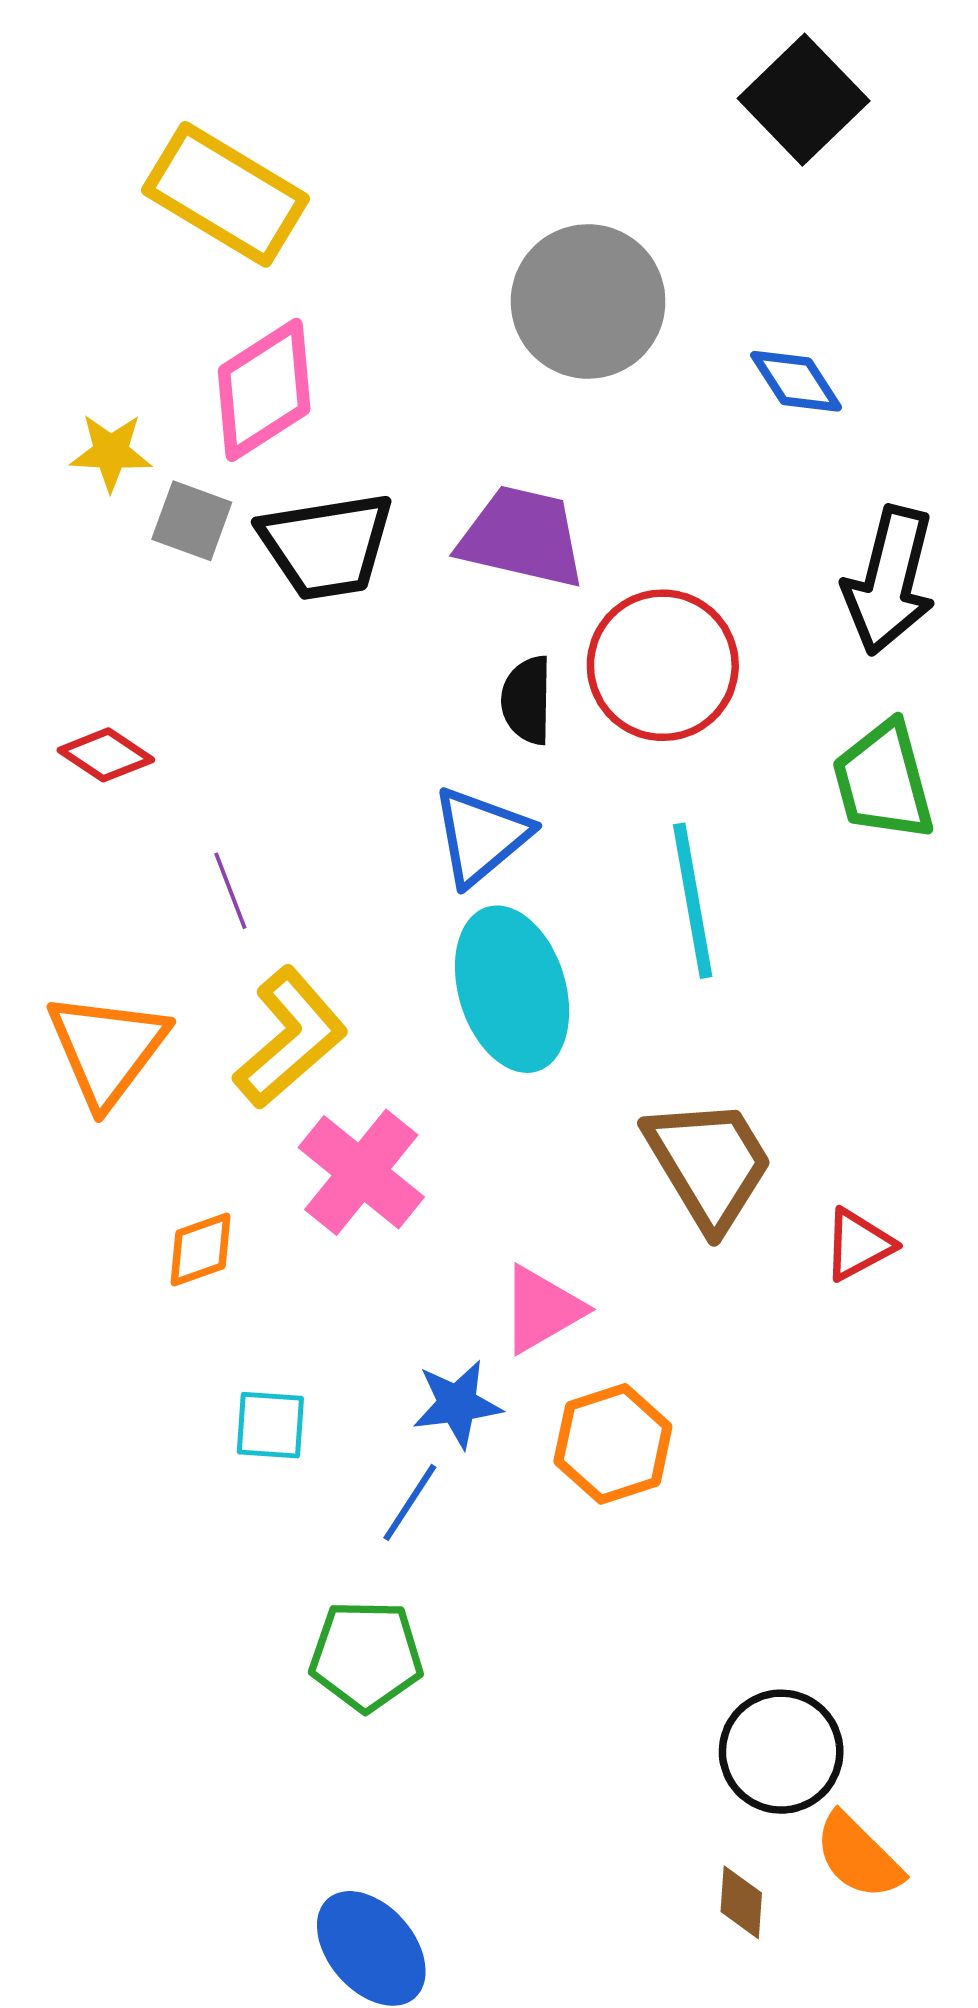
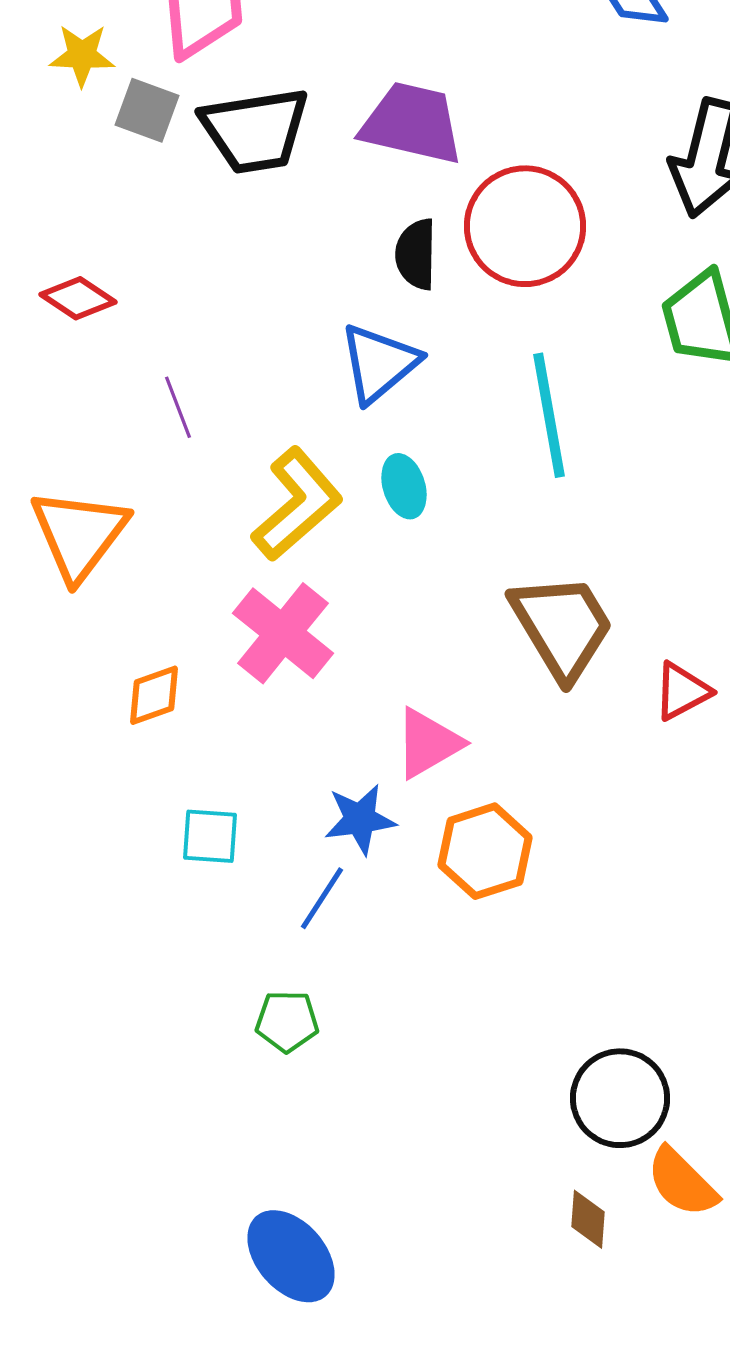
cyan ellipse: (512, 989) -> (404, 486), size x0.5
yellow L-shape: (290, 1038) -> (297, 504), moved
green pentagon: (366, 1656) -> (287, 1021), size x0.7

